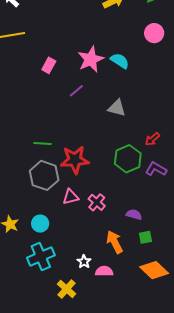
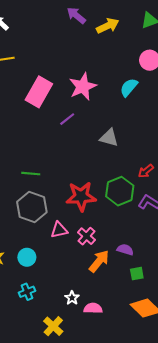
cyan semicircle: (120, 61) -> (129, 87), moved, turned -84
pink rectangle: (49, 65) -> (39, 92), size x1.8
red star: (75, 160) -> (81, 196), moved
orange arrow: (115, 242) -> (99, 261), moved, turned 65
cyan cross: (41, 257) -> (27, 292), size x0.6

